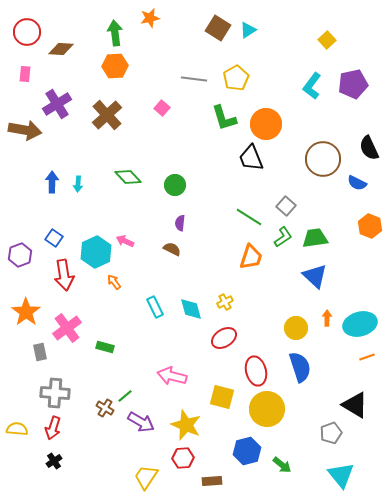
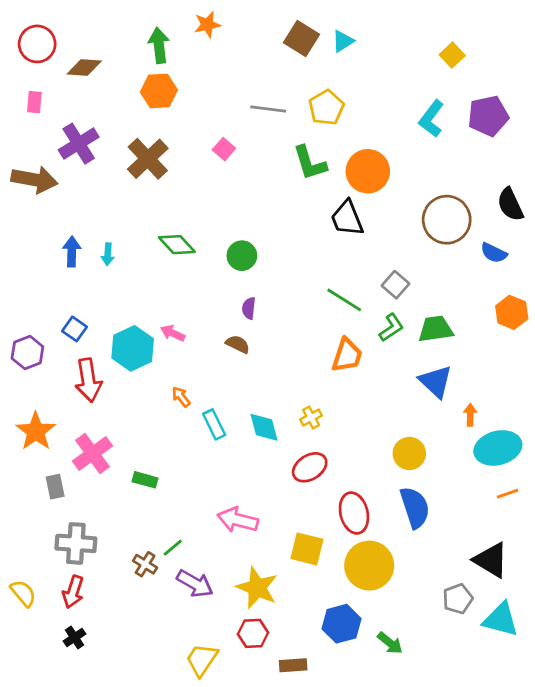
orange arrow: (114, 282) -> (181, 397), moved
orange arrow: (327, 318) -> (470, 415), moved
yellow semicircle: (17, 429) -> (23, 593), turned 45
cyan triangle: (341, 475) -> (501, 620), moved, turned -36

